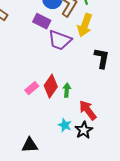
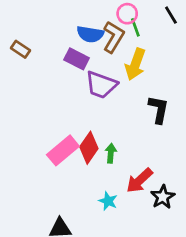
pink rectangle: (32, 88) -> (63, 150), size x1.6
red arrow: (88, 110) -> (139, 181), turned -95
black star: (84, 130) -> (163, 197), moved

